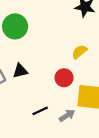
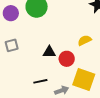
black triangle: (20, 71) -> (49, 52), moved

